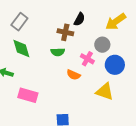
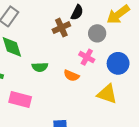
brown cross: (65, 32) -> (61, 28), turned -35
gray circle: (102, 45) -> (97, 33), moved
green semicircle: (58, 52) -> (40, 67), moved

